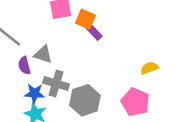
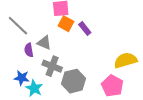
orange square: (85, 19) -> (66, 24), moved
yellow semicircle: (149, 68) -> (125, 60), size x1.6
blue star: (34, 93) -> (22, 78), moved

